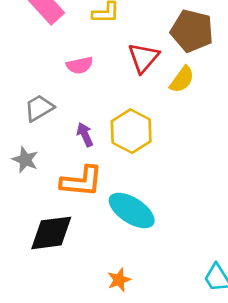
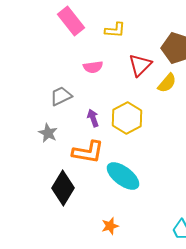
black diamond: (51, 233) -> (63, 188), turned -56

